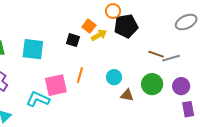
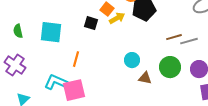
brown line: (156, 54) -> (174, 37), turned -35
orange line: (80, 75) -> (76, 59), moved
pink square: (56, 85) -> (74, 90), moved

